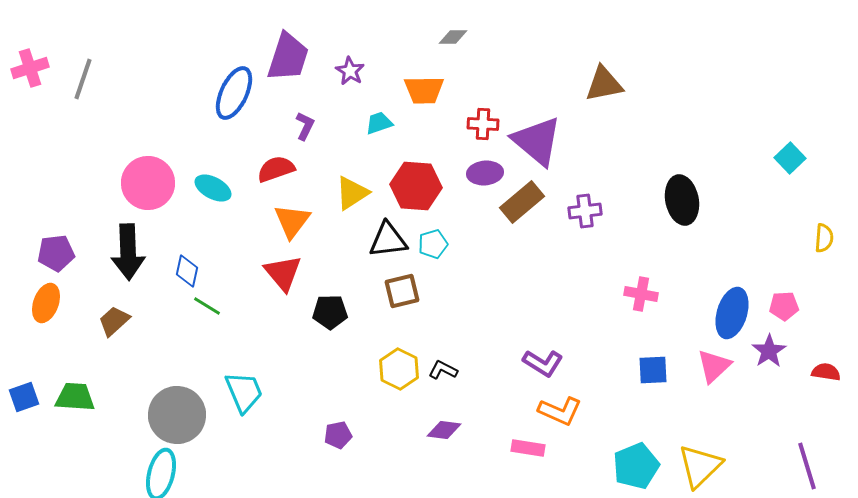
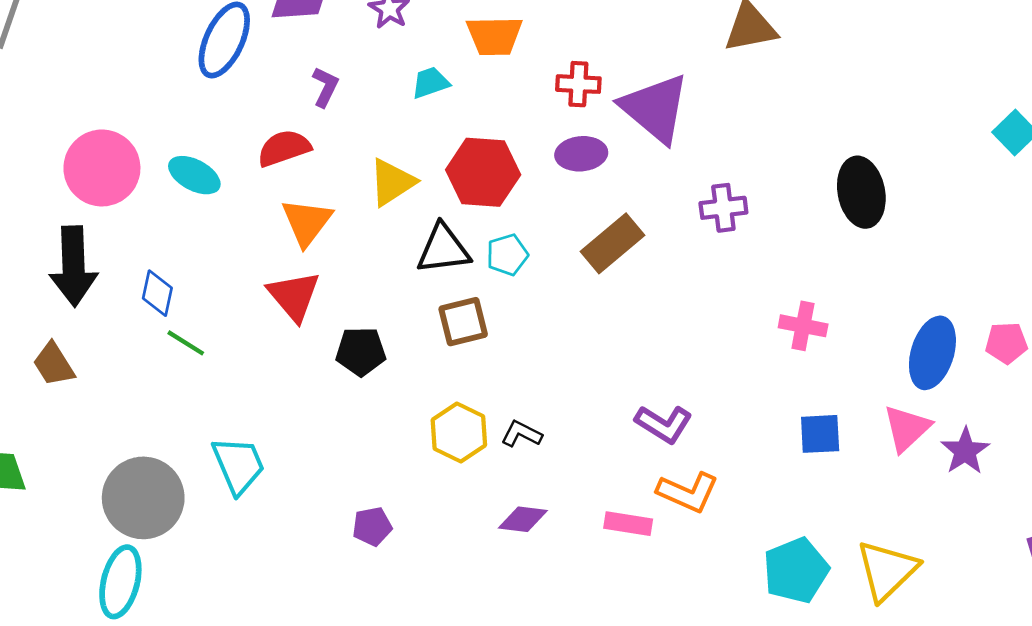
brown rectangle: (522, 202) -> (612, 243), moved
brown trapezoid: (114, 321) -> (54, 364), turned -80
purple star: (769, 351) -> (965, 451), moved
pink rectangle: (528, 448) -> (628, 524), moved

